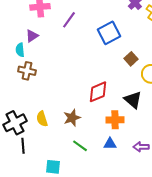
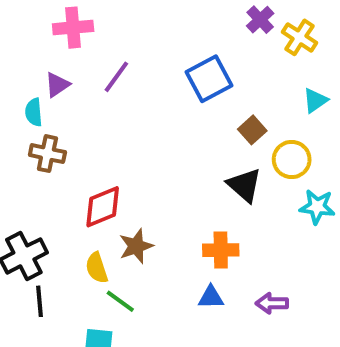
purple line: (69, 20) -> (116, 77), moved
red diamond: (98, 92) -> (103, 207), moved
black triangle: (133, 100) -> (244, 185), moved
yellow semicircle: (42, 119) -> (97, 268), moved
green line: (80, 146) -> (120, 301), moved

